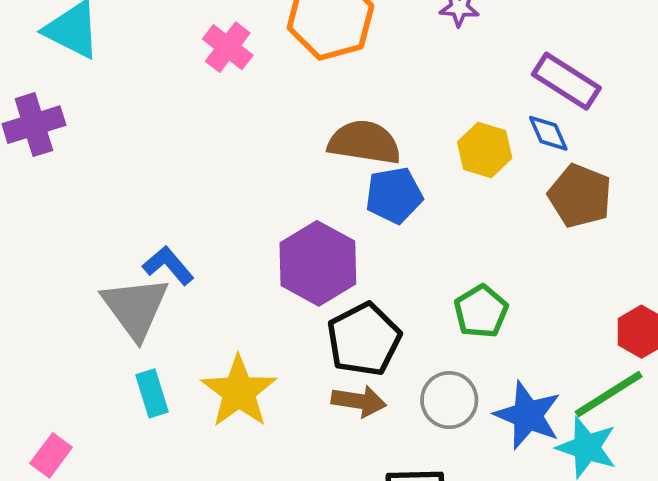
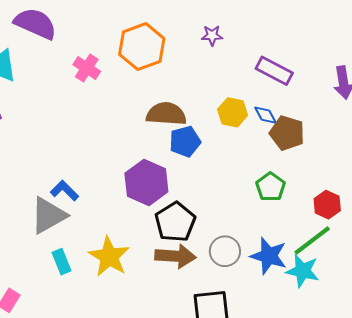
blue diamond: (548, 133) -> (265, 115), moved
gray triangle: (135, 308) -> (48, 215), turned 42
green pentagon: (481, 311) -> (270, 187), moved
brown arrow: (359, 401) -> (175, 256), size x1.4

